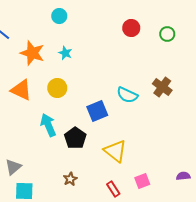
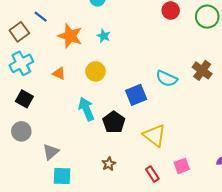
green circle: (167, 34) -> (207, 17), size x1.5
orange triangle: (21, 90) -> (59, 73), size x0.6

